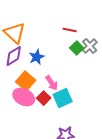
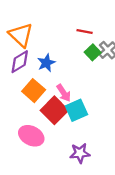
pink ellipse: (24, 97) -> (31, 136), moved
red square: (44, 98) -> (54, 110), size x1.6

